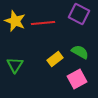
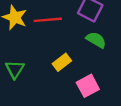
green semicircle: (80, 52) -> (96, 40), moved

